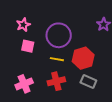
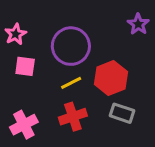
yellow line: (57, 59) -> (71, 83), turned -32

